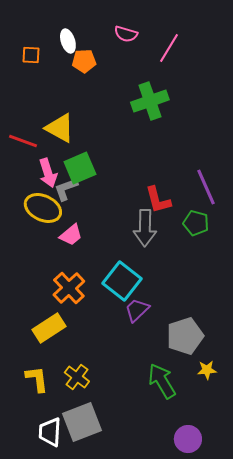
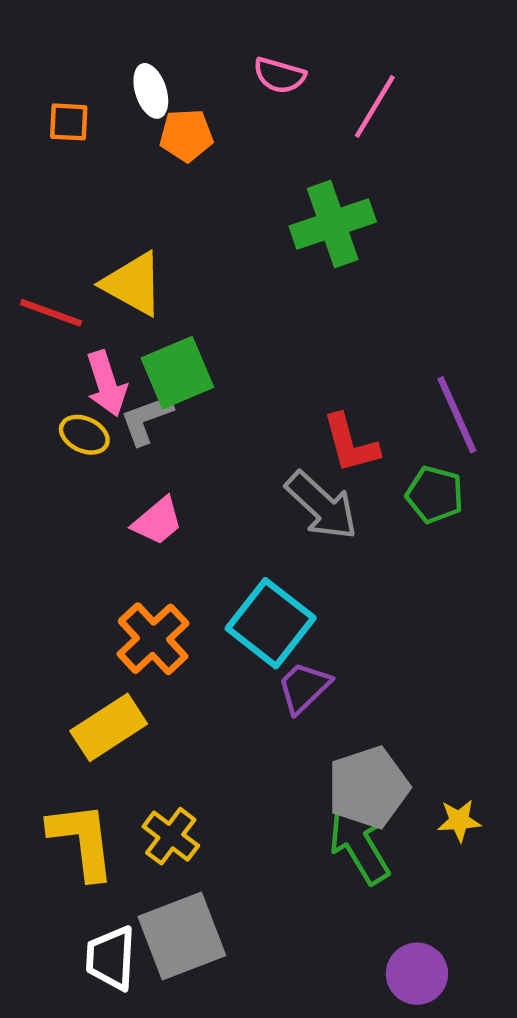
yellow ellipse: (43, 208) -> (84, 435), moved, size x0.6
gray arrow: (145, 228) -> (322, 506), turned -48
gray pentagon: (185, 336) -> (368, 787), moved
yellow L-shape: (37, 379) -> (82, 841), size x1.4

